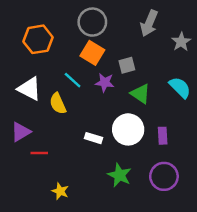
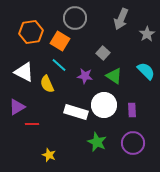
orange square: (92, 53) -> (60, 41), moved
gray square: (127, 65) -> (103, 53), turned -32
purple star: (105, 83) -> (85, 76), moved
white rectangle: (94, 138) -> (76, 112), size x1.6

